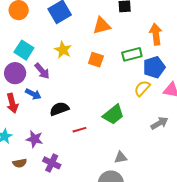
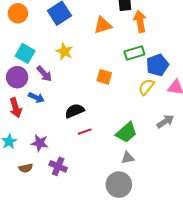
orange arrow: (156, 34) -> (140, 21), moved
orange square: (96, 60) -> (104, 77), moved
black semicircle: (59, 109) -> (75, 111), moved
green trapezoid: (113, 114) -> (126, 132), moved

